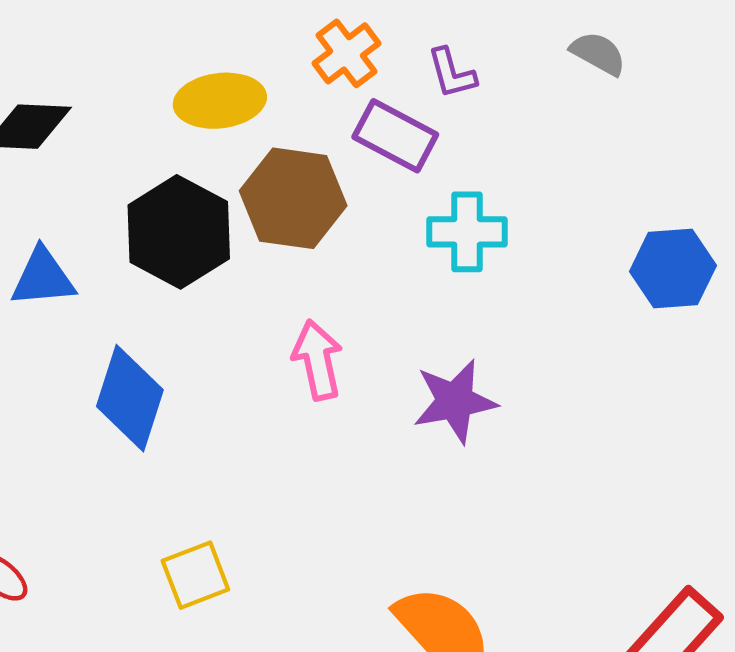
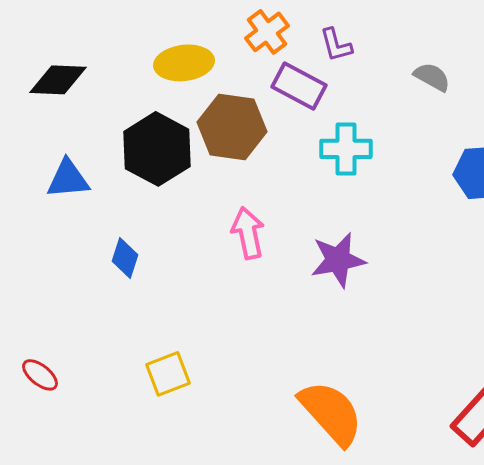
gray semicircle: (598, 53) -> (432, 77), moved
blue diamond: (130, 398) -> (125, 258), size x0.6

